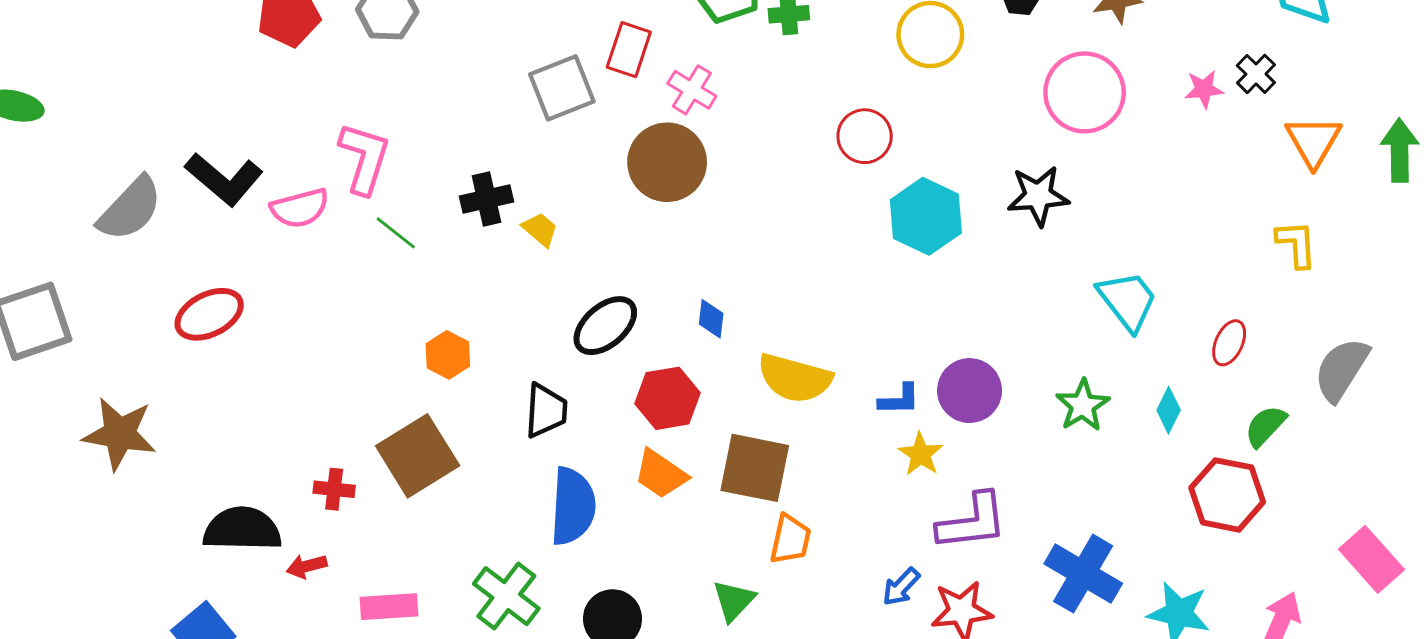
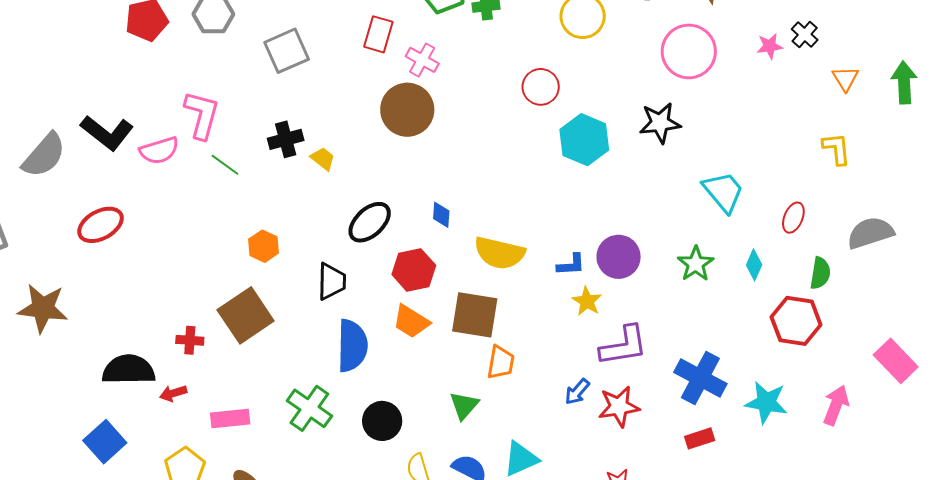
gray square: (562, 88) -> (287, 51), moved
orange triangle: (1313, 141) -> (845, 79), size x0.7
gray semicircle: (1341, 369) -> (870, 233), turned 42
green semicircle: (1265, 426) -> (820, 273), turned 148

